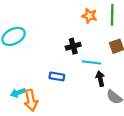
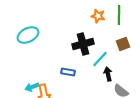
black cross: (73, 46) -> (83, 44), size x1.5
cyan line: (92, 62) -> (100, 59), turned -54

